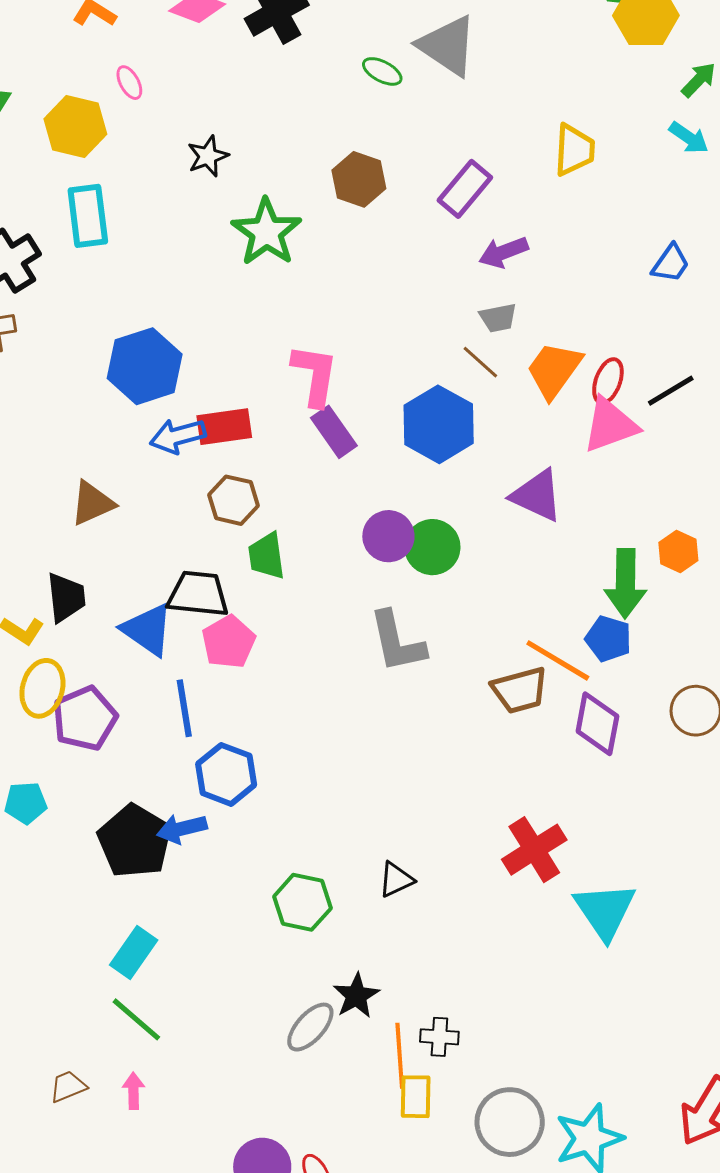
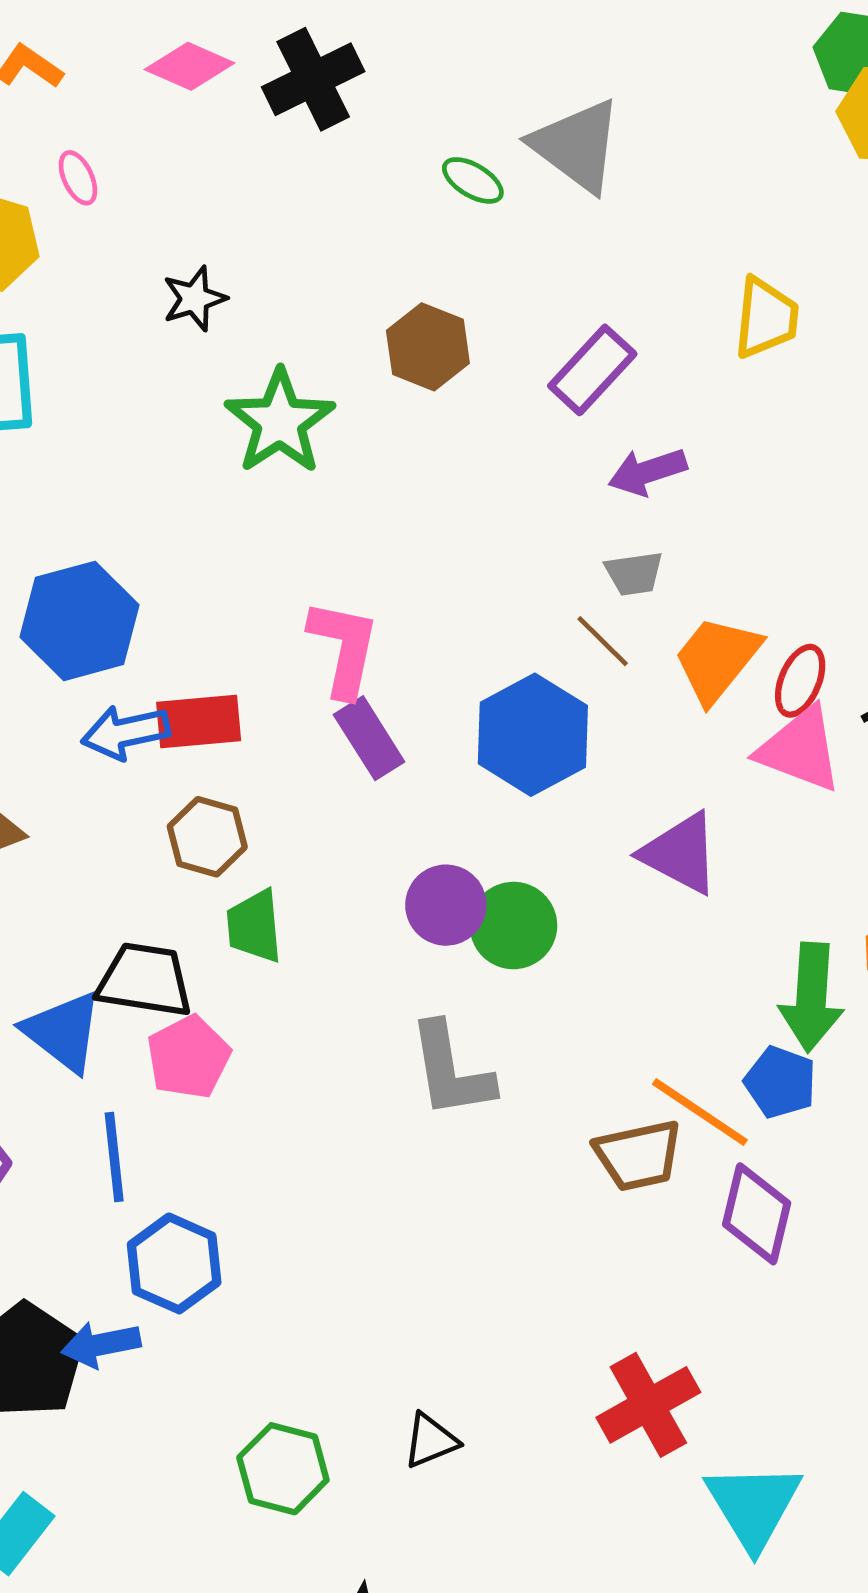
pink triangle: (610, 425) -> (800, 749), turned 38

